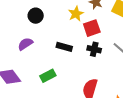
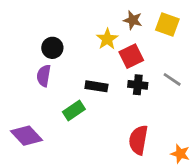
purple semicircle: (25, 44) -> (44, 76), moved, turned -42
green rectangle: (48, 76) -> (74, 110), moved

